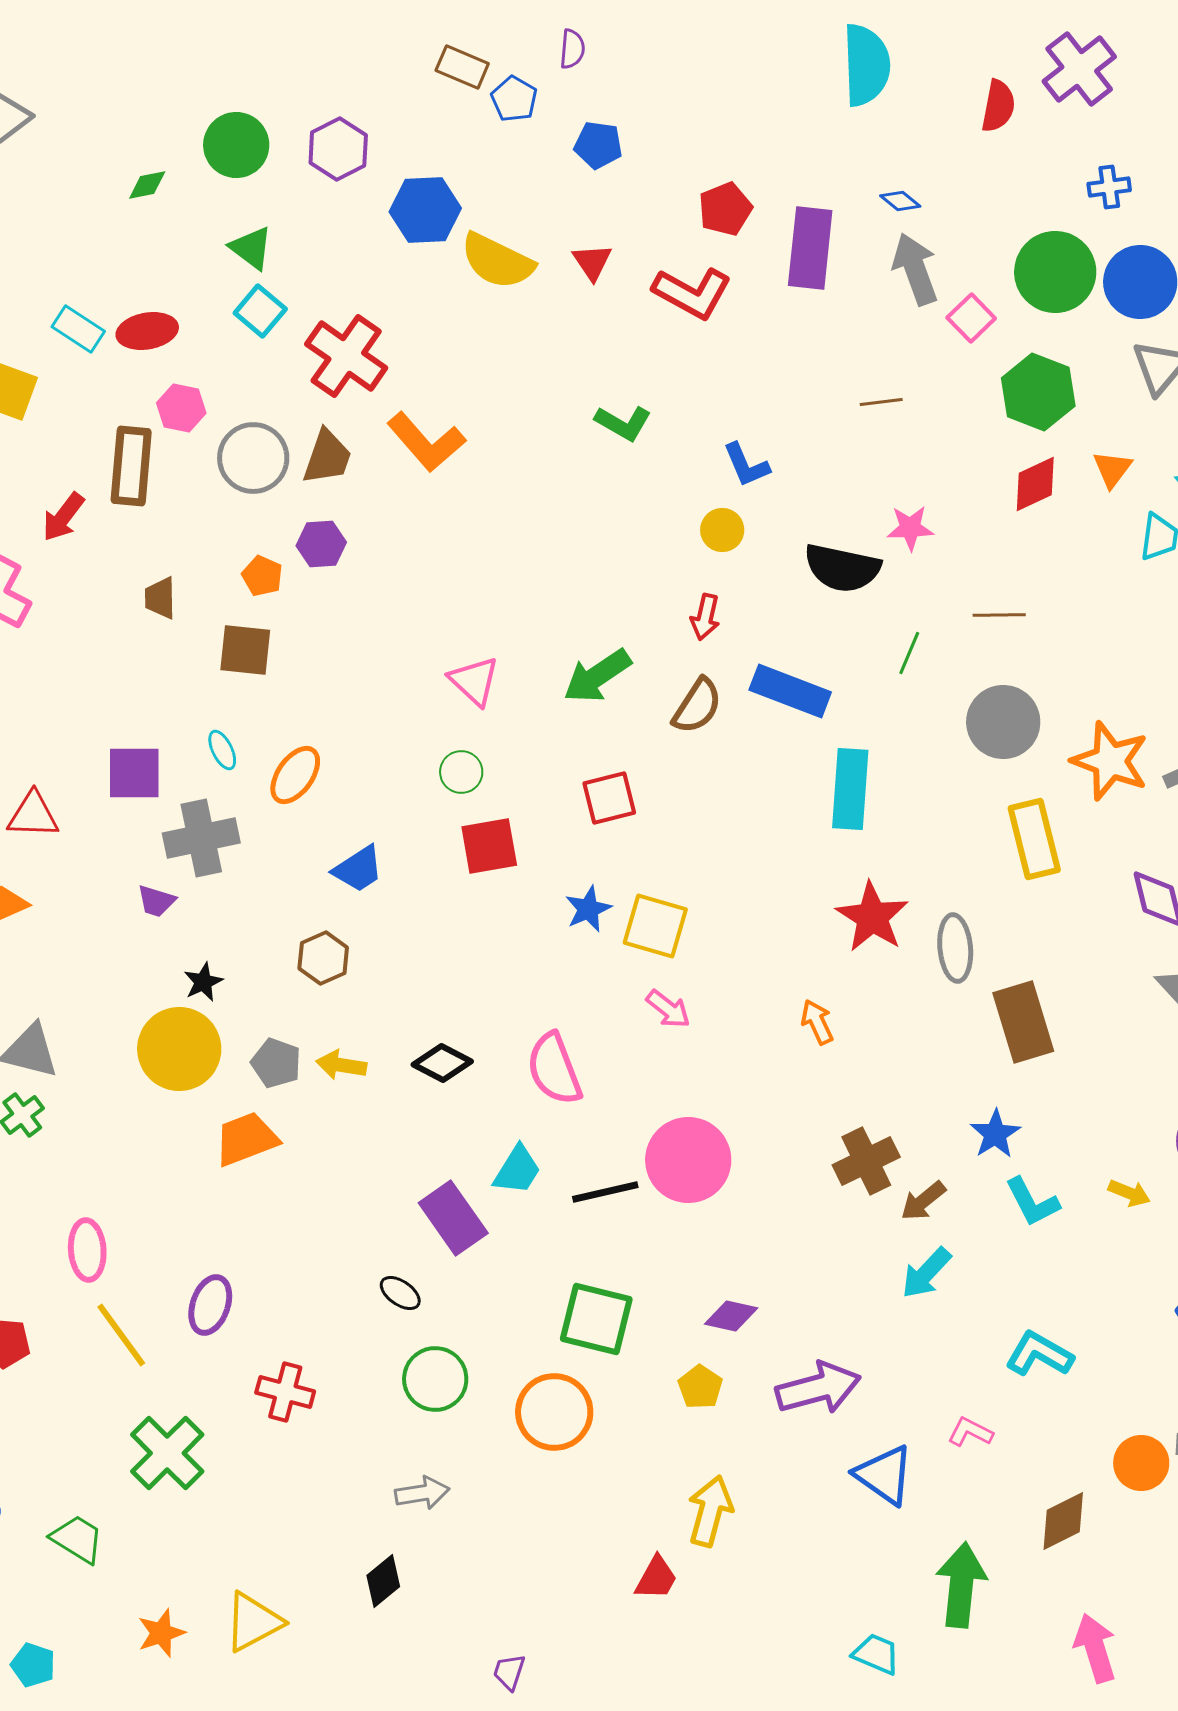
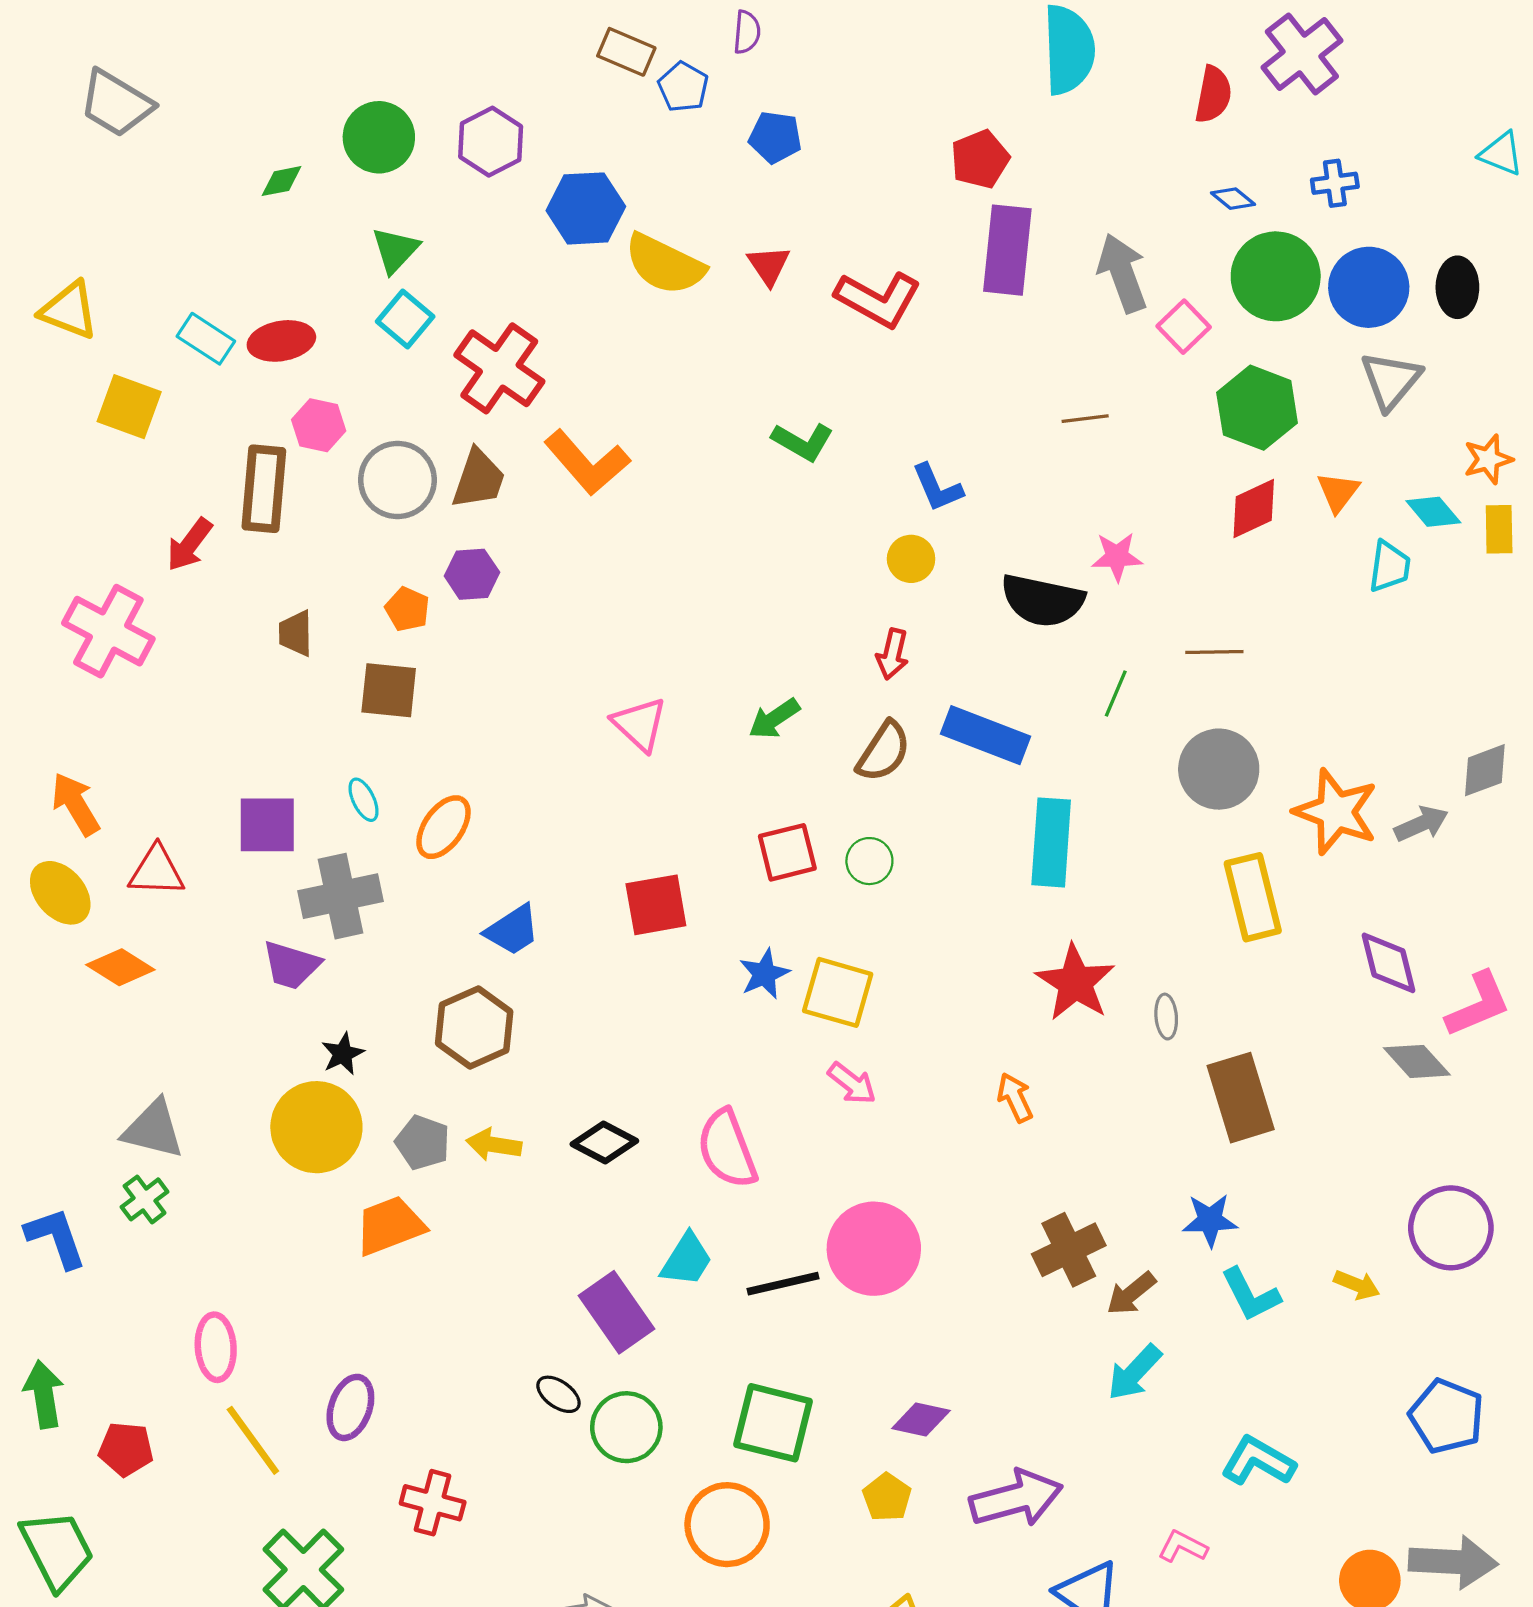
blue diamond: (900, 201) -> (1233, 199), moved
red pentagon: (725, 209) -> (980, 159), moved
green triangle: (251, 248) -> (395, 250), turned 36
green arrow: (597, 676) -> (774, 719), size x0.7
green circle: (461, 772) -> (869, 861), moved
purple trapezoid: (156, 901) -> (291, 965), size x1.4
gray ellipse: (955, 948) -> (1166, 1017), size x0.6
brown hexagon: (323, 958) -> (474, 1027), size x1.4
blue star: (995, 1134) -> (1210, 1220), turned 30
green circle: (435, 1379) -> (626, 1427), moved

